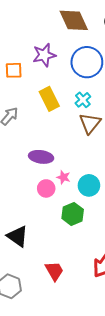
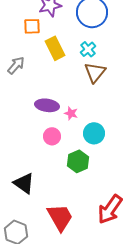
orange square: (14, 70) -> (32, 26), moved
pink star: (63, 177) -> (71, 113), moved
red trapezoid: (54, 271) -> (60, 217), size x1.4

